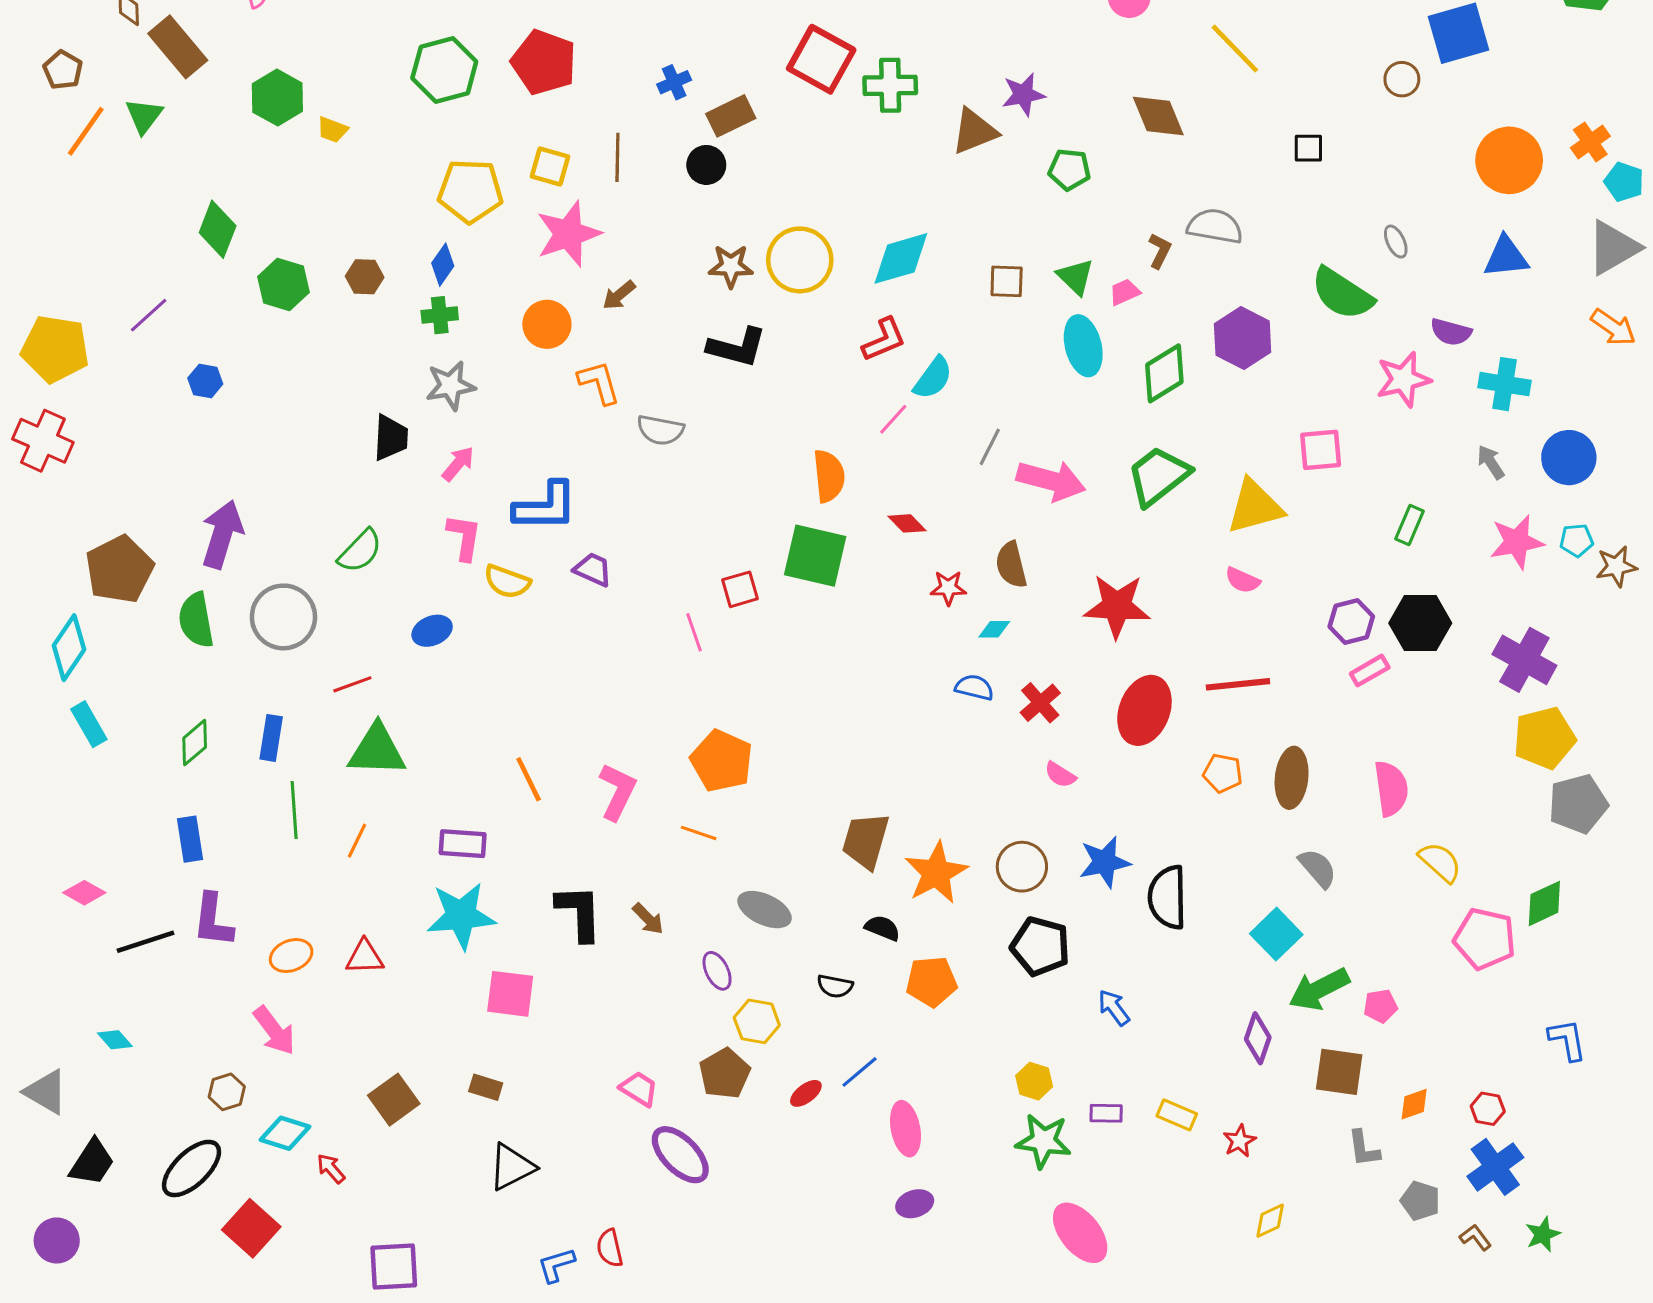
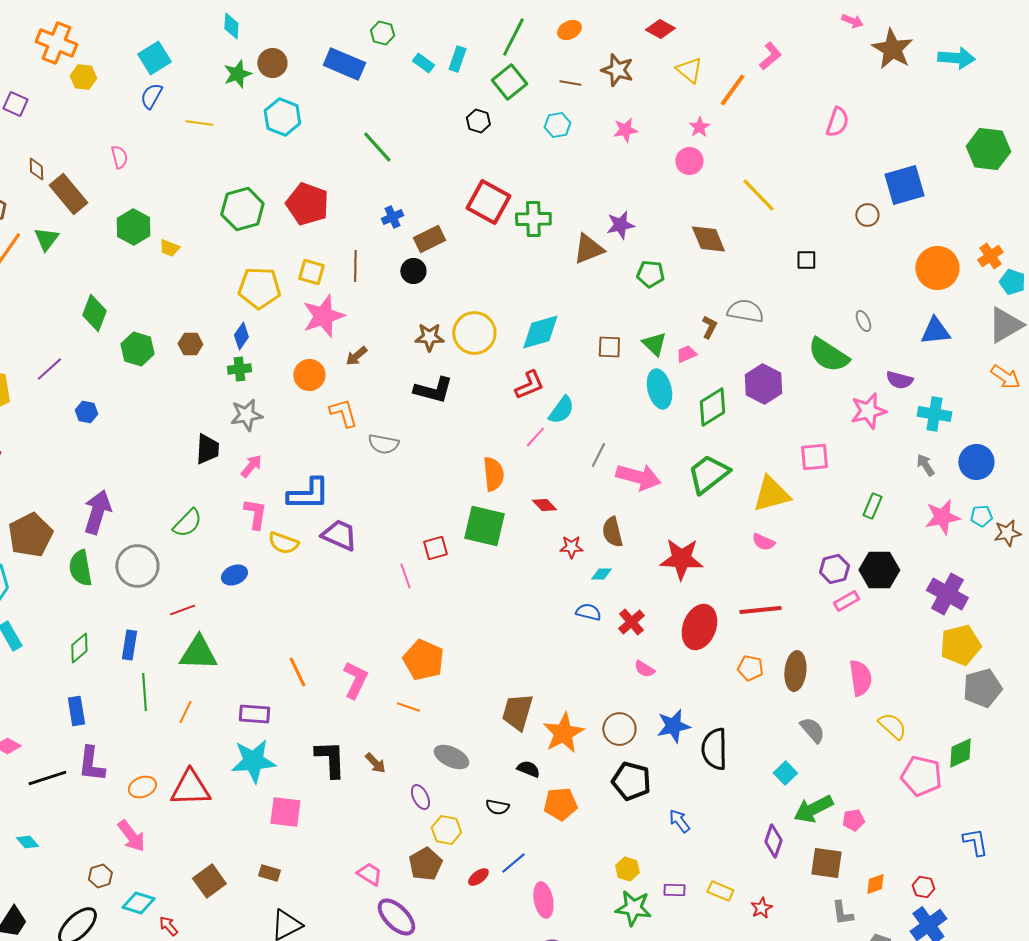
purple trapezoid: (593, 569) -> (339, 535), size x1.4
cyan square: (1276, 934) -> (785, 773), size x0.7
red triangle: (365, 957) -> (190, 788), size x1.6

